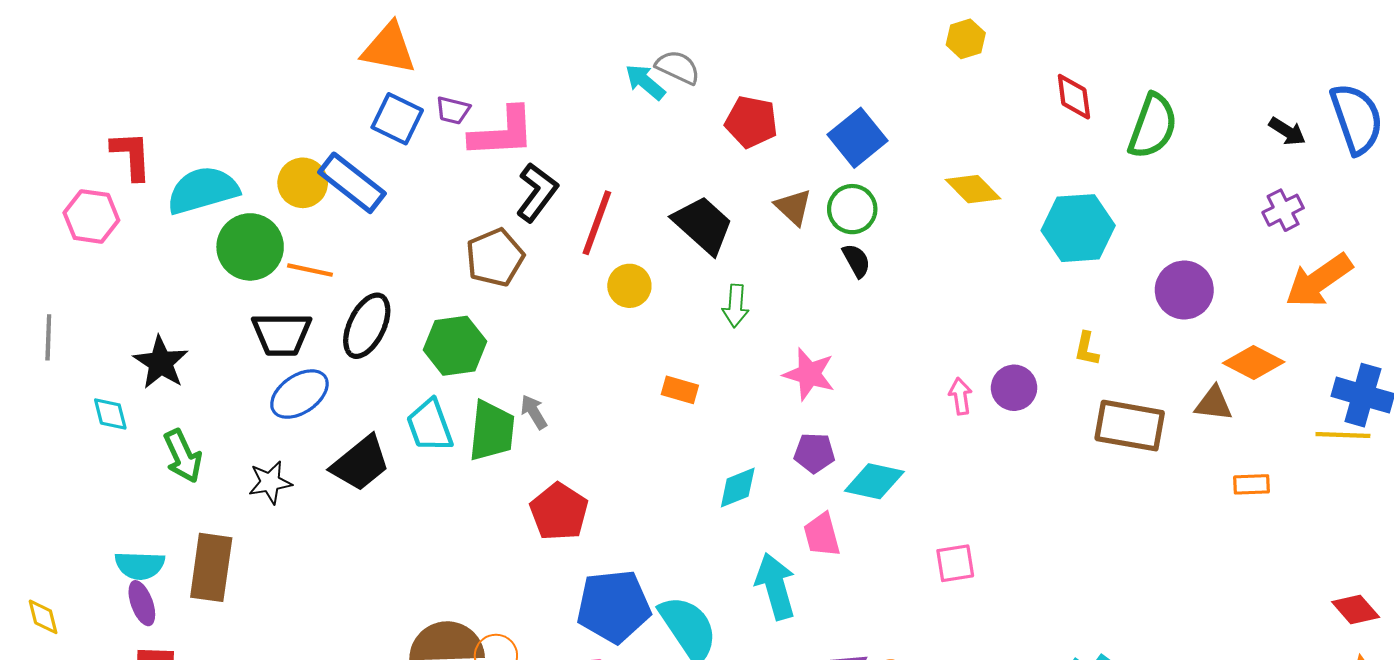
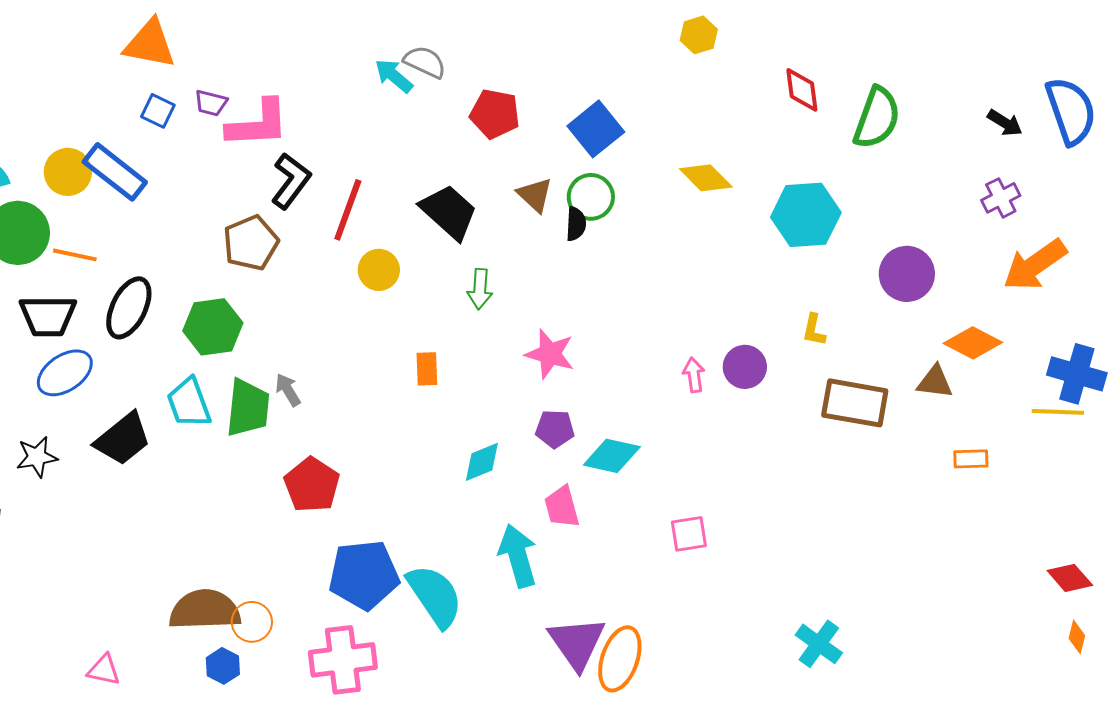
blue square: (397, 119) -> (158, 111), size x0.7
black semicircle: (856, 261) -> (576, 224), moved, turned 32
orange rectangle: (680, 390) -> (427, 369), turned 72

